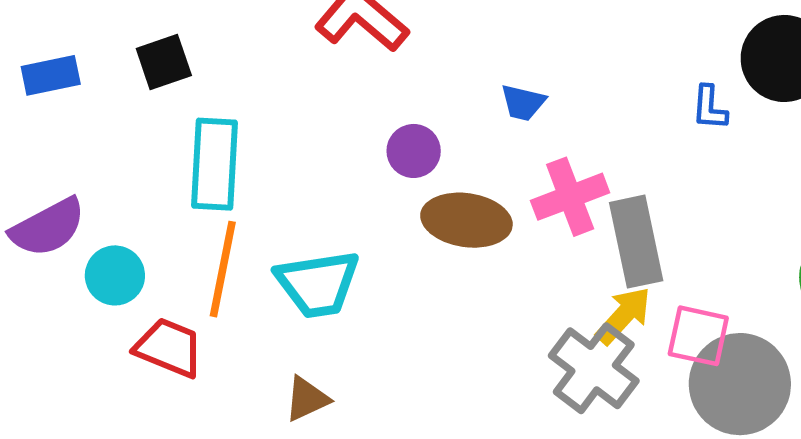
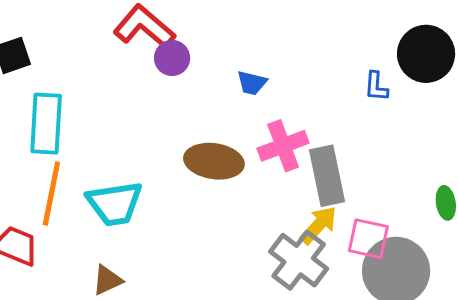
purple circle: (414, 151) -> (172, 58), moved

